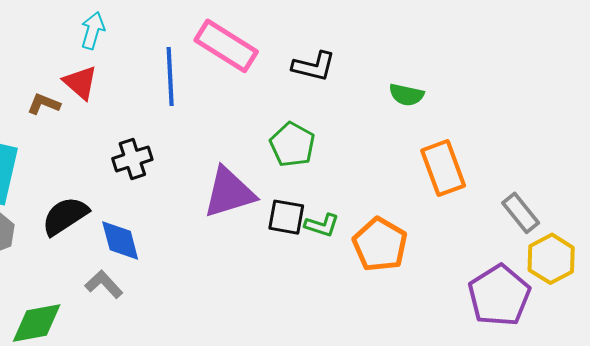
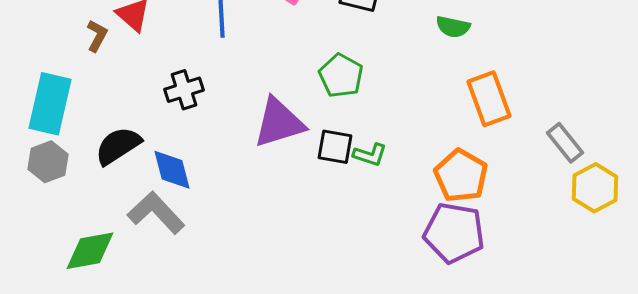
brown L-shape: (44, 104) -> (97, 36), turned 96
orange pentagon: (380, 245) -> (461, 176), moved
gray L-shape: (104, 284) -> (156, 213), size x1.5
purple pentagon: (499, 295) -> (454, 233), moved, turned -30

